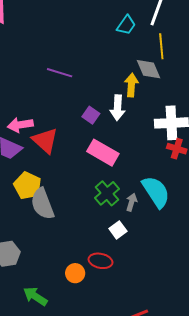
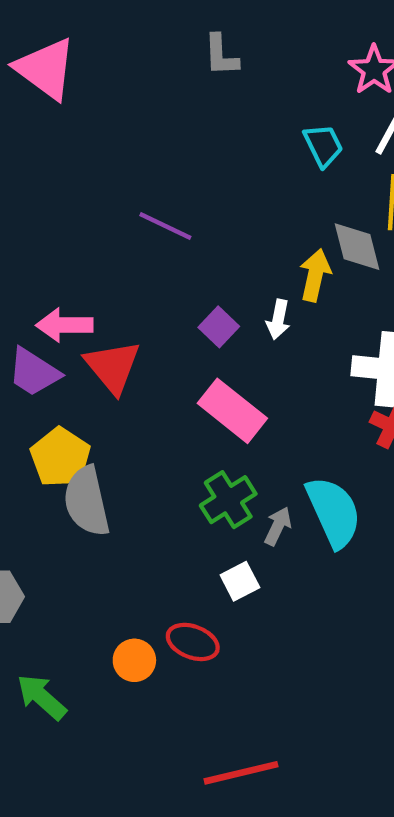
cyan trapezoid: (126, 25) -> (323, 145), turned -70
white arrow: (118, 108) -> (278, 320), size x0.7

